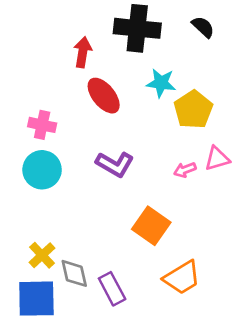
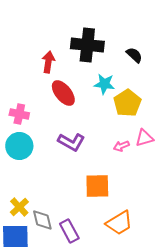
black semicircle: (203, 27) -> (134, 55), moved
orange square: (151, 226) -> (97, 186), turned -36

